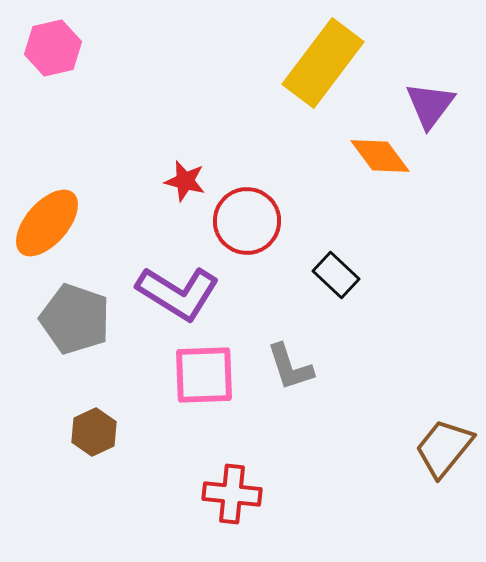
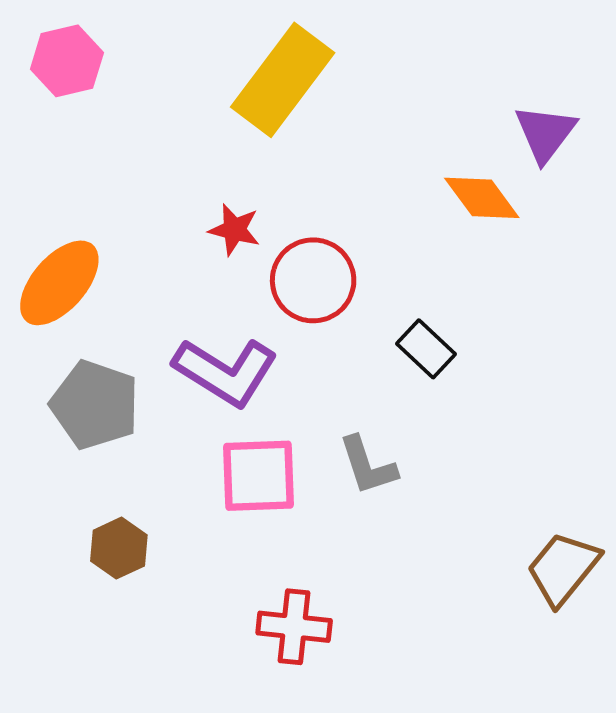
yellow rectangle: (323, 63) -> (283, 80), moved

